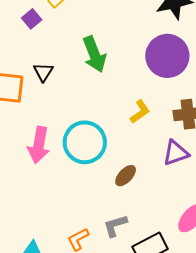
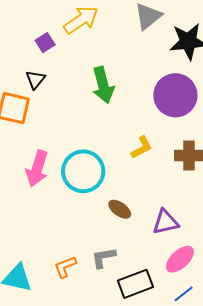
black triangle: (43, 72) -> (35, 80), moved
purple triangle: (176, 153) -> (165, 222), moved
brown ellipse: (126, 176) -> (120, 209), turned 75

